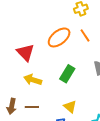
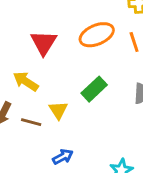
yellow arrow: (33, 80) -> (26, 81), moved
yellow triangle: (70, 107) -> (58, 110), moved

